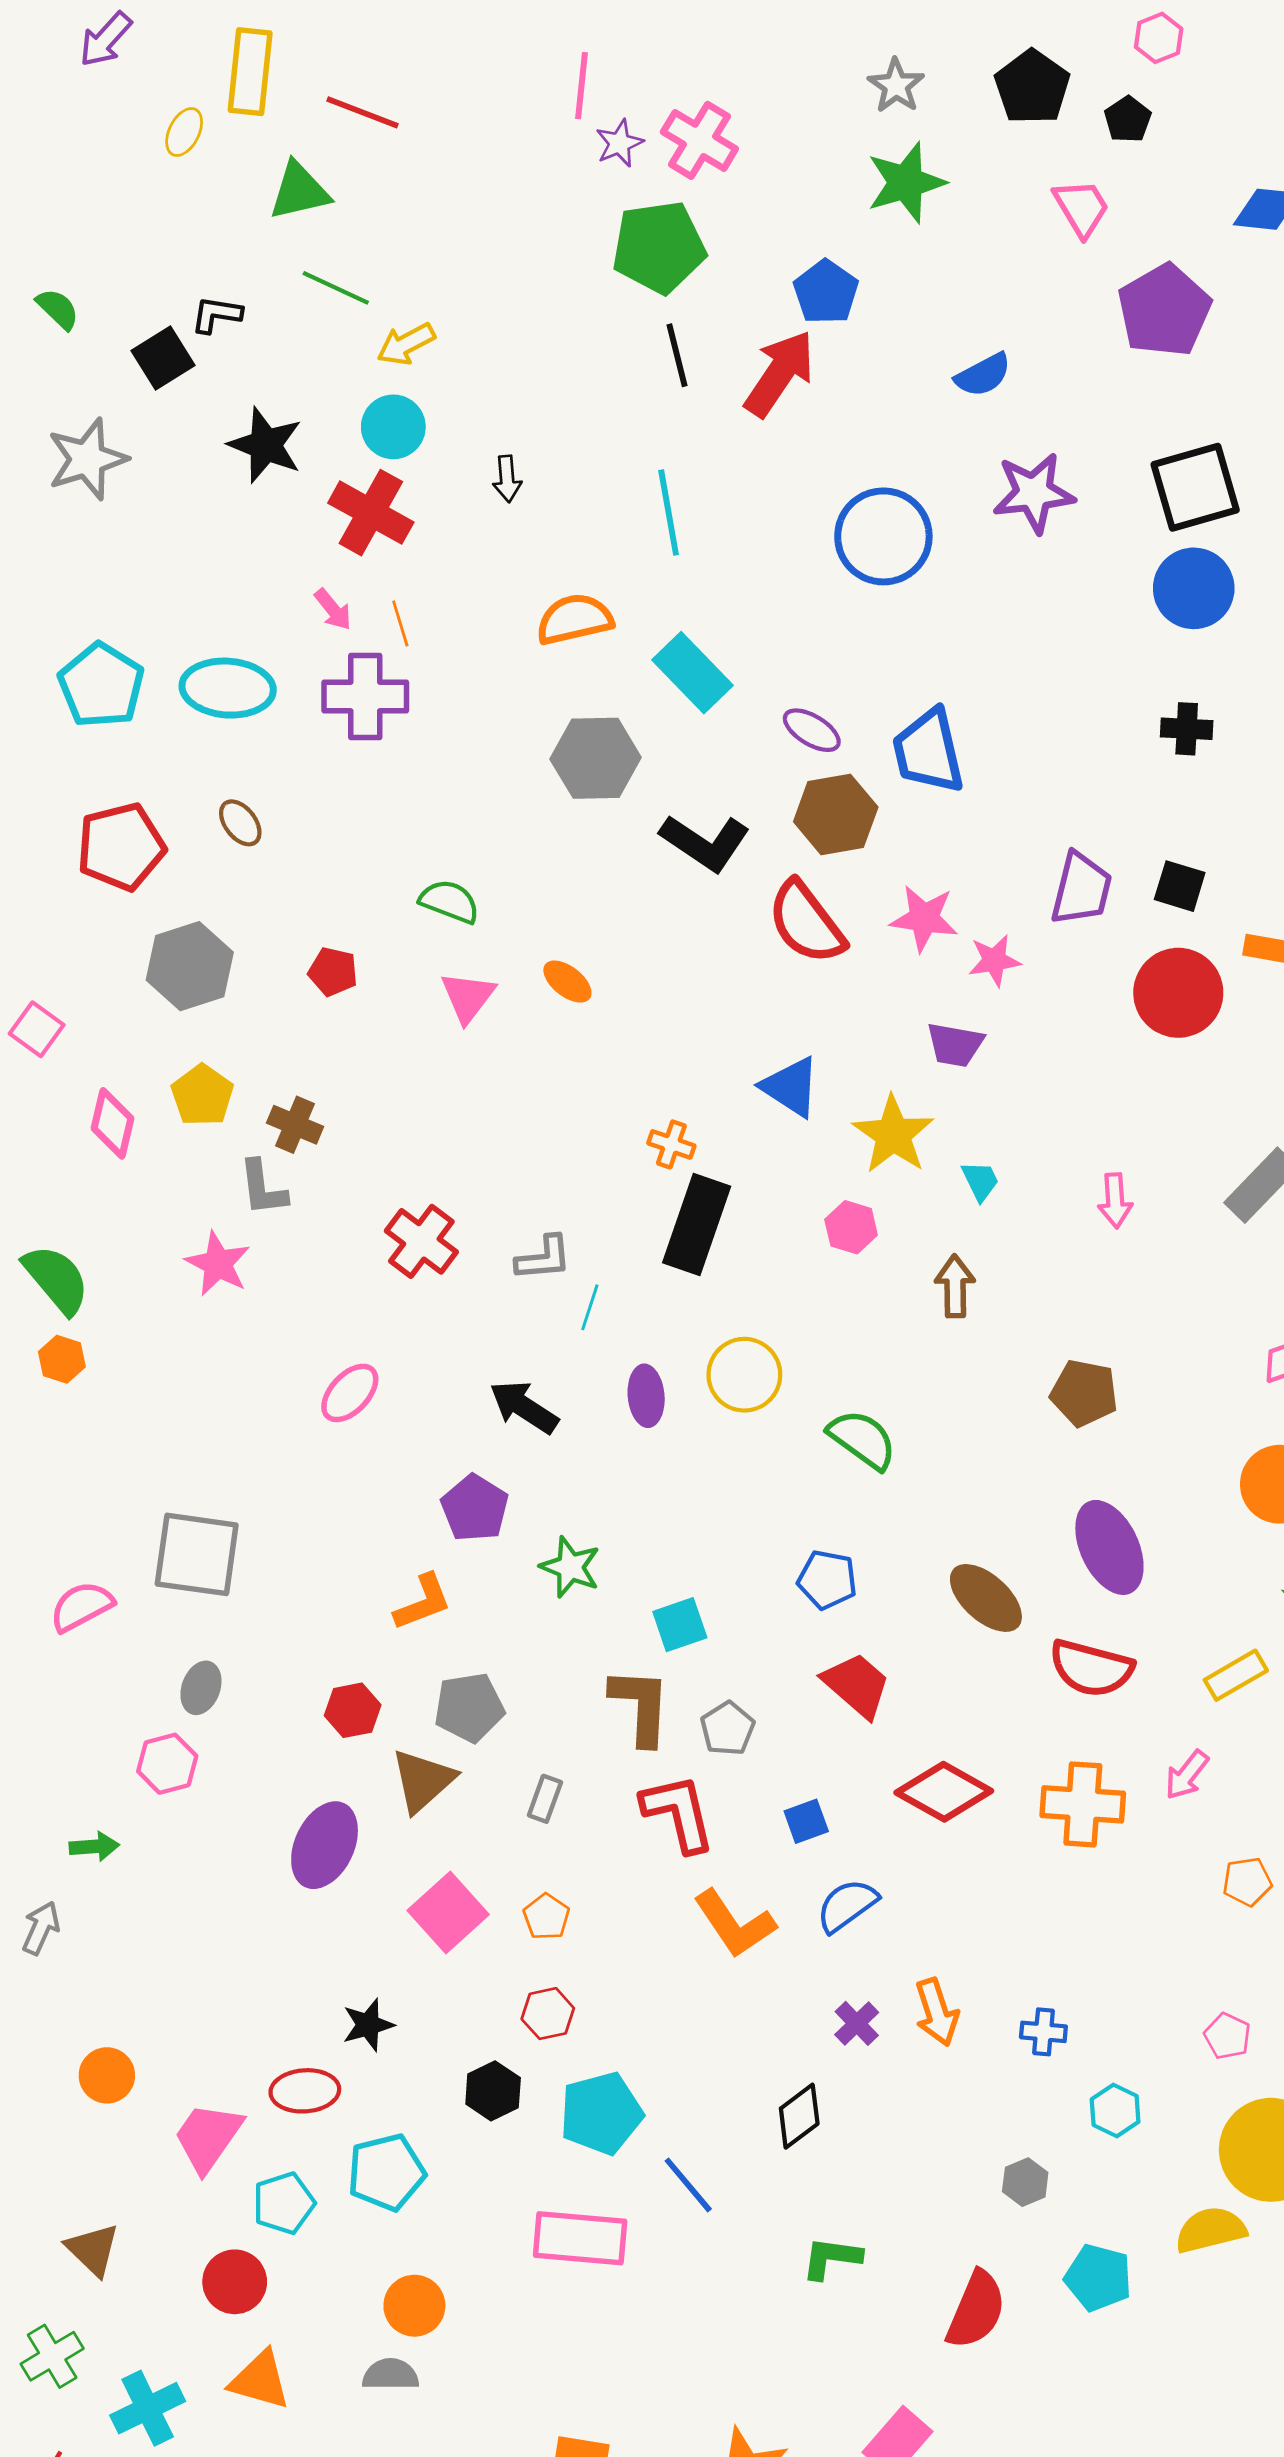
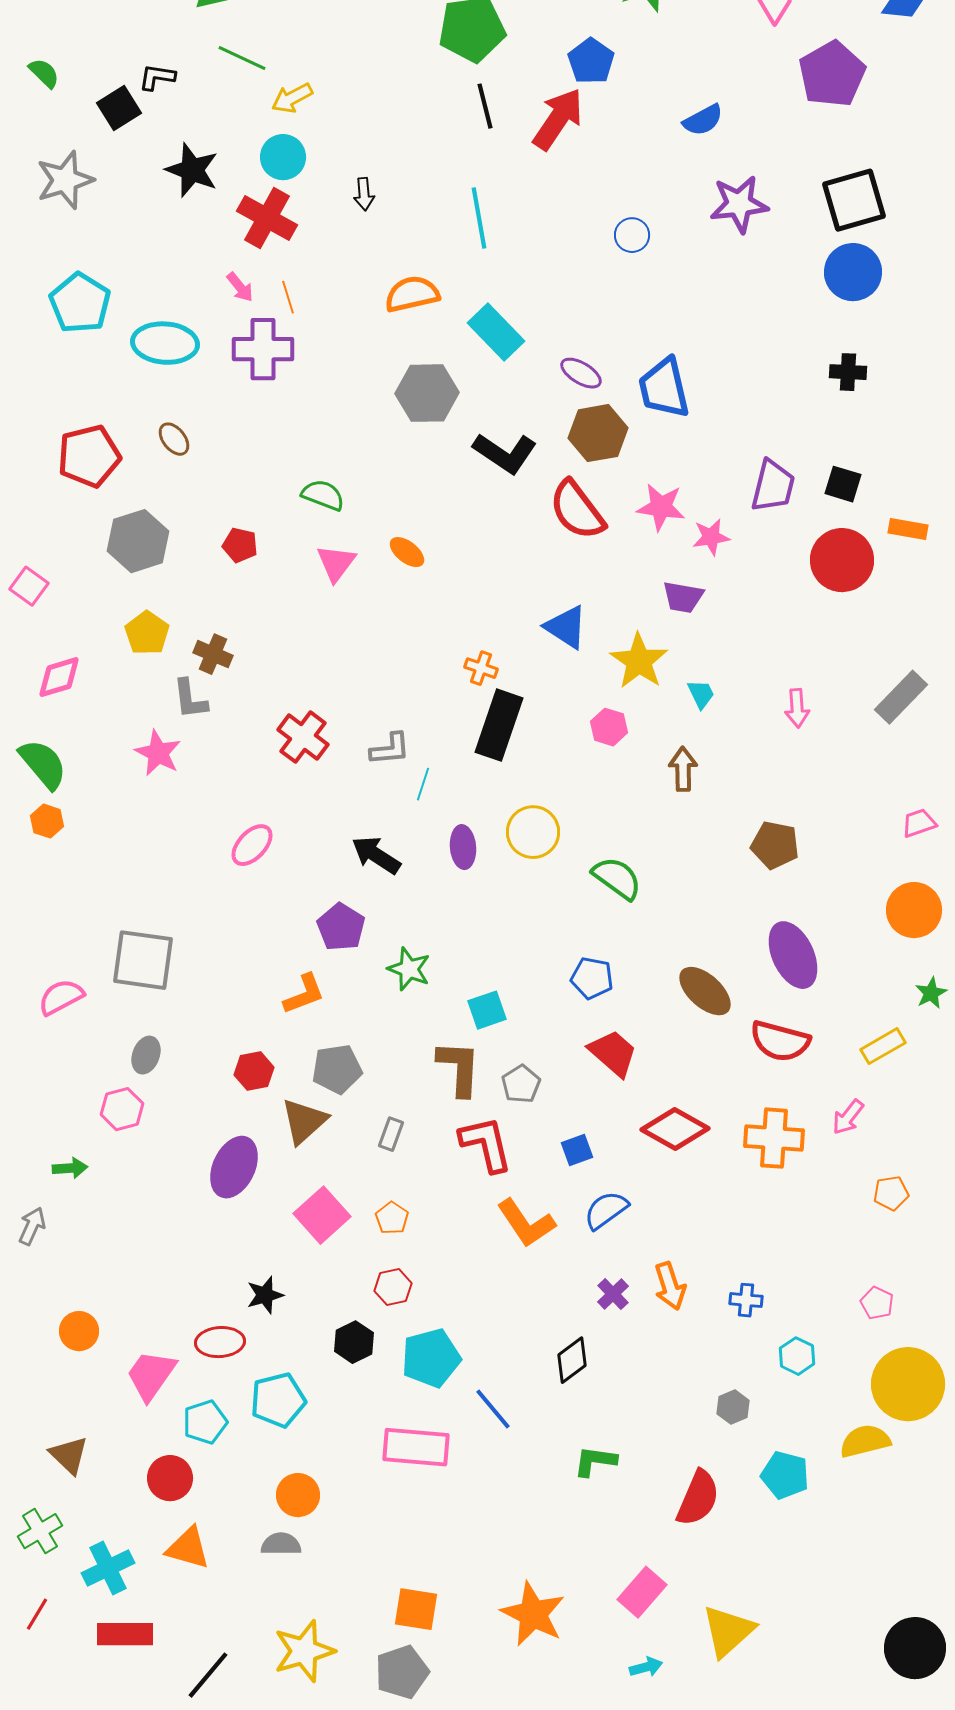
blue circle: (883, 536) -> (632, 235), size x0.5
cyan pentagon: (101, 685) -> (80, 303), moved
pink diamond: (112, 1123) -> (59, 677), moved, turned 60

